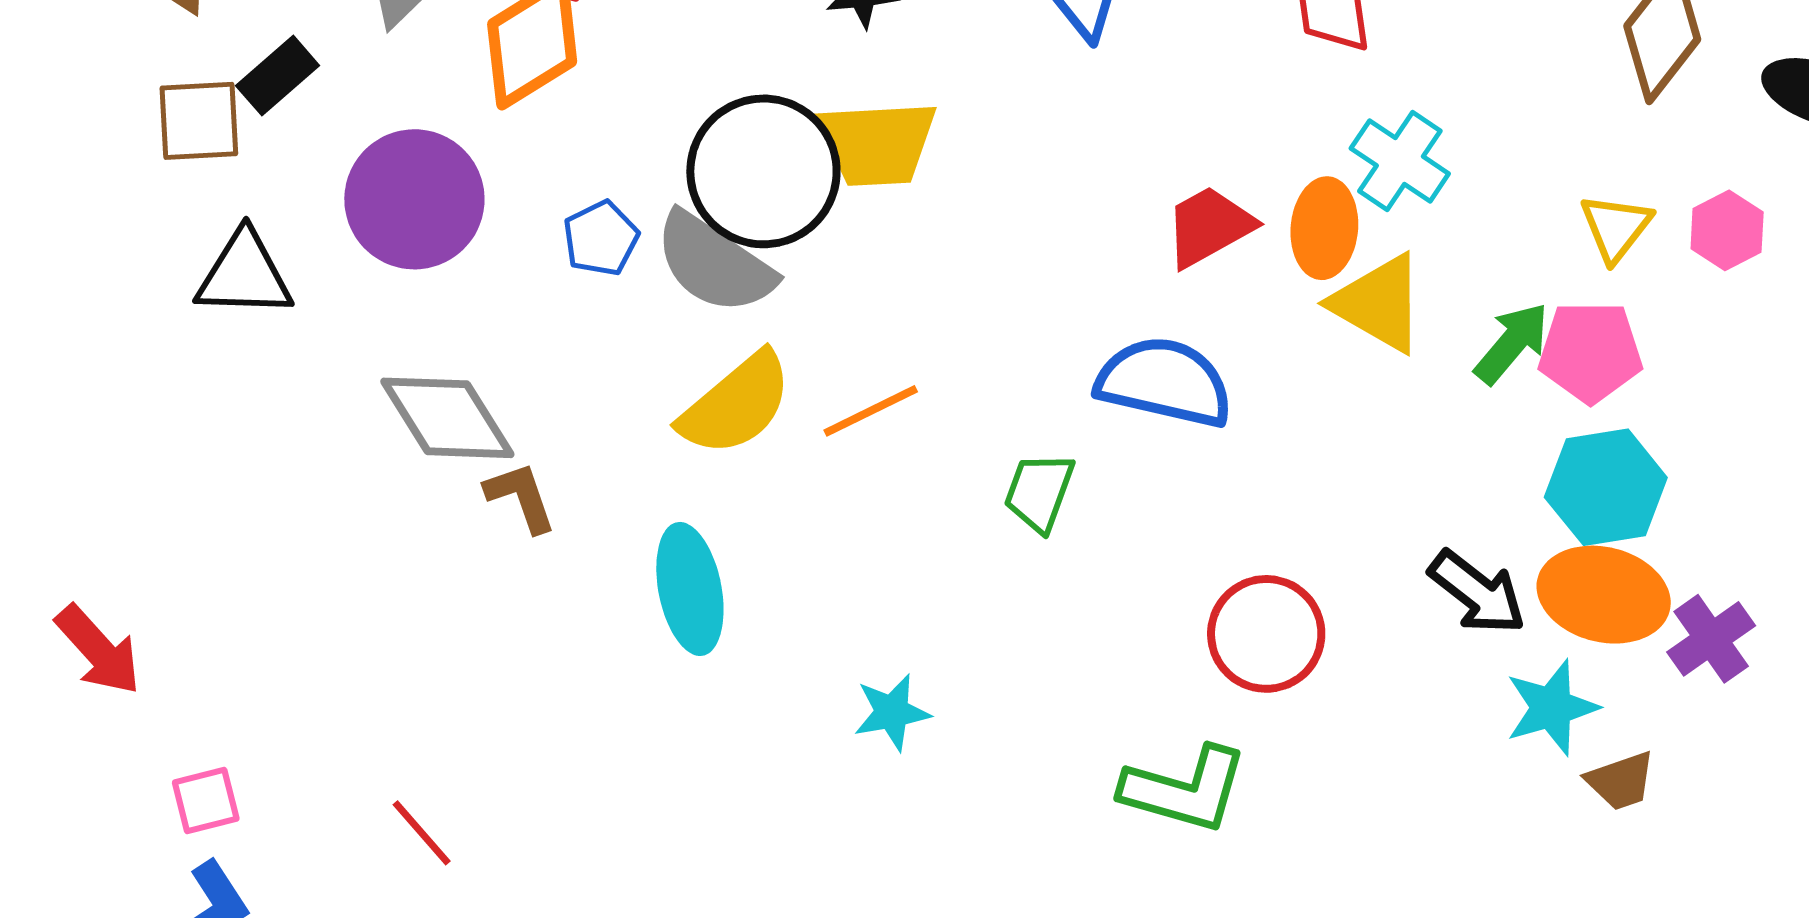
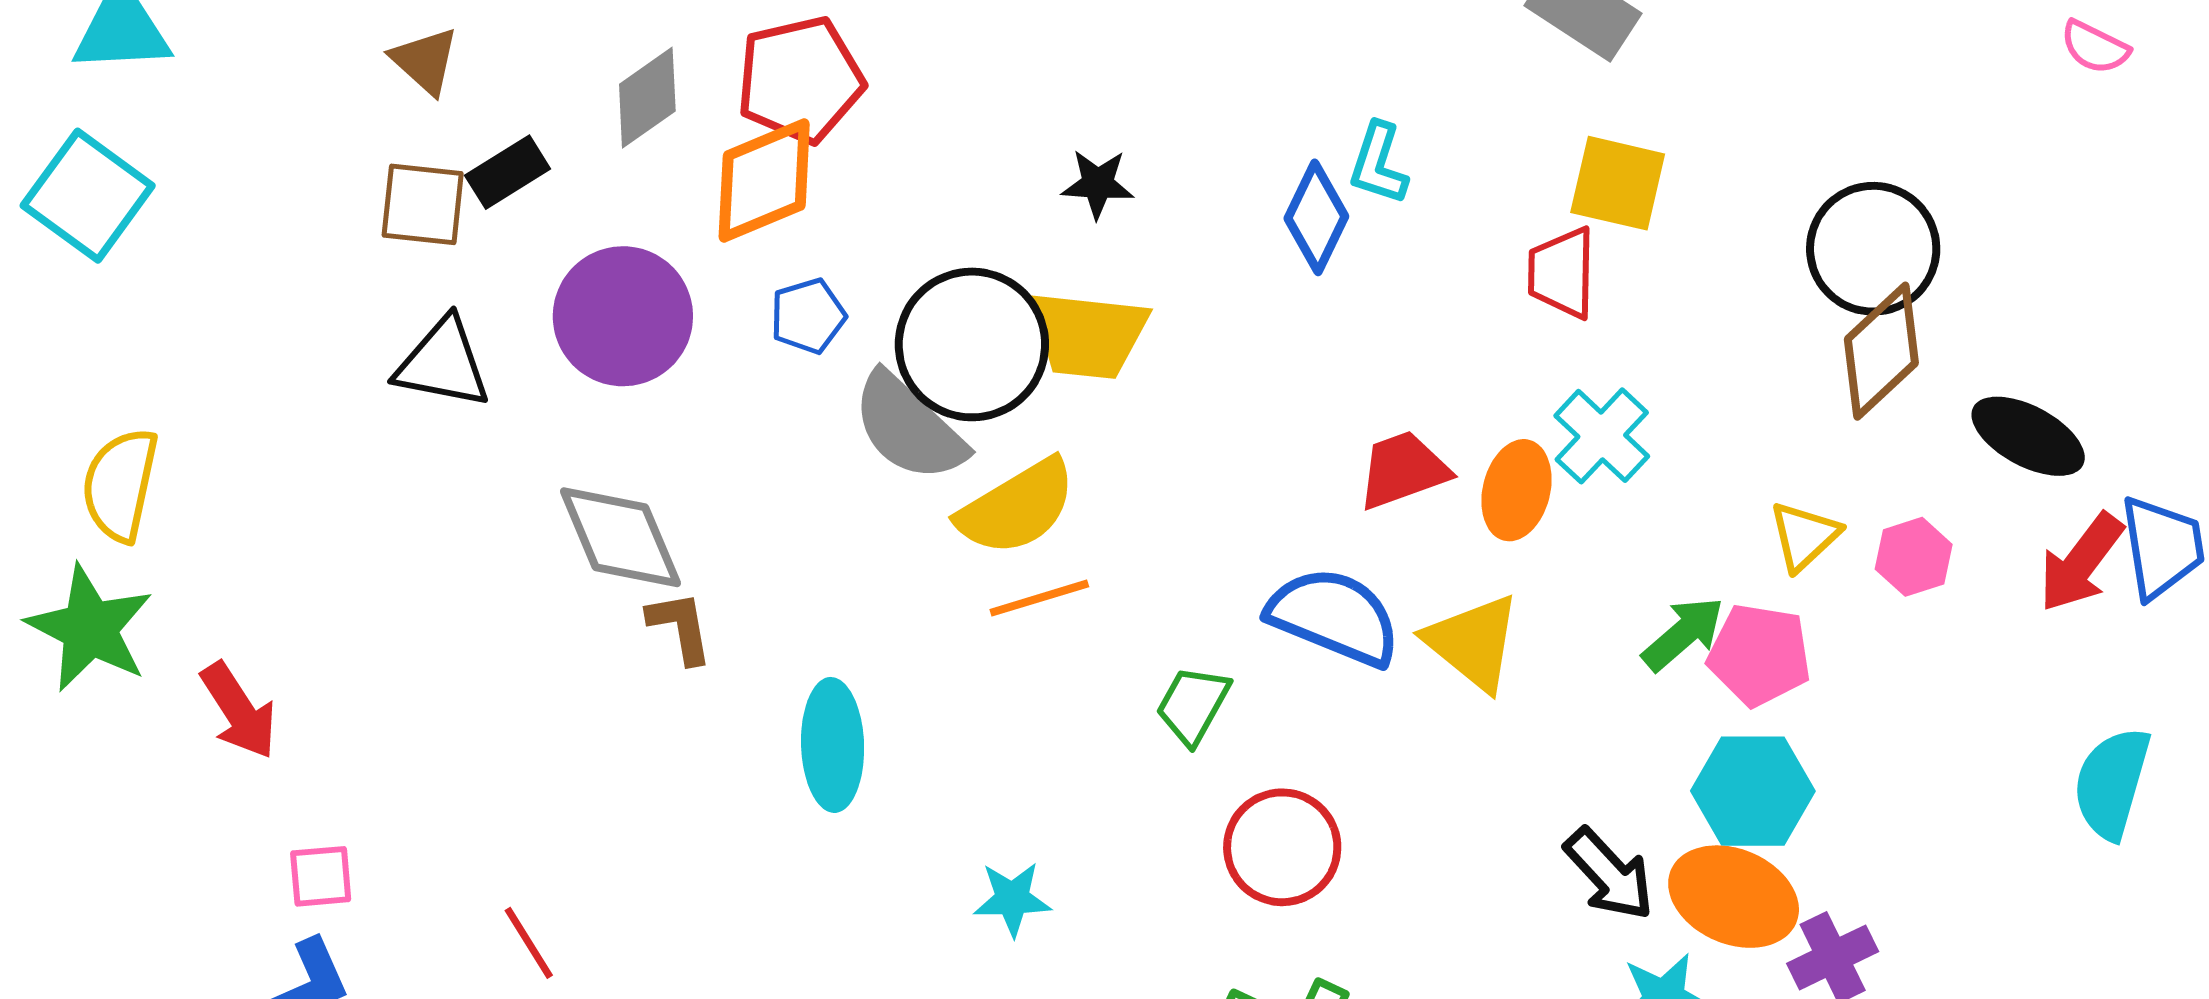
blue pentagon: (601, 238) -> (808, 316), moved
yellow triangle: (1378, 303) -> (1473, 642), moved
yellow semicircle: (736, 404) -> (1017, 507), moved
red circle: (1266, 634) -> (1282, 847), moved

